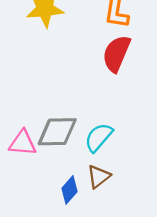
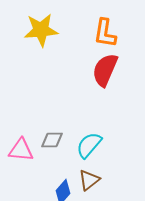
gray diamond: (57, 132) -> (52, 140), size x0.6

